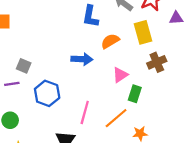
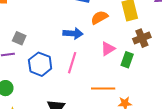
green rectangle: (135, 94) -> (127, 60), moved
pink line: (85, 112) -> (72, 63), moved
orange line: (116, 118) -> (103, 89), turned 40

